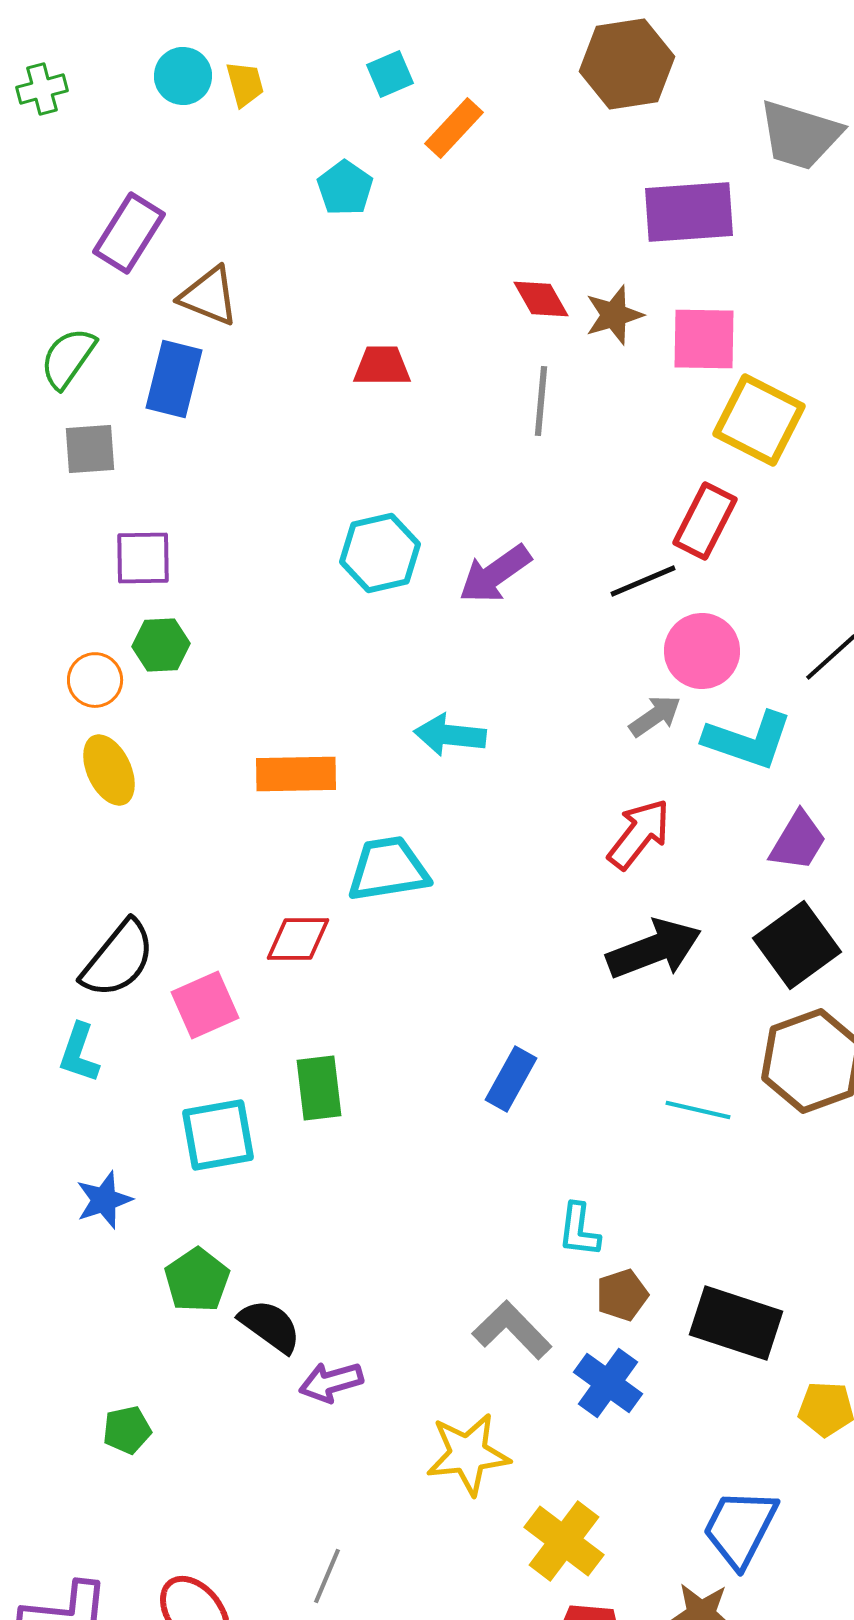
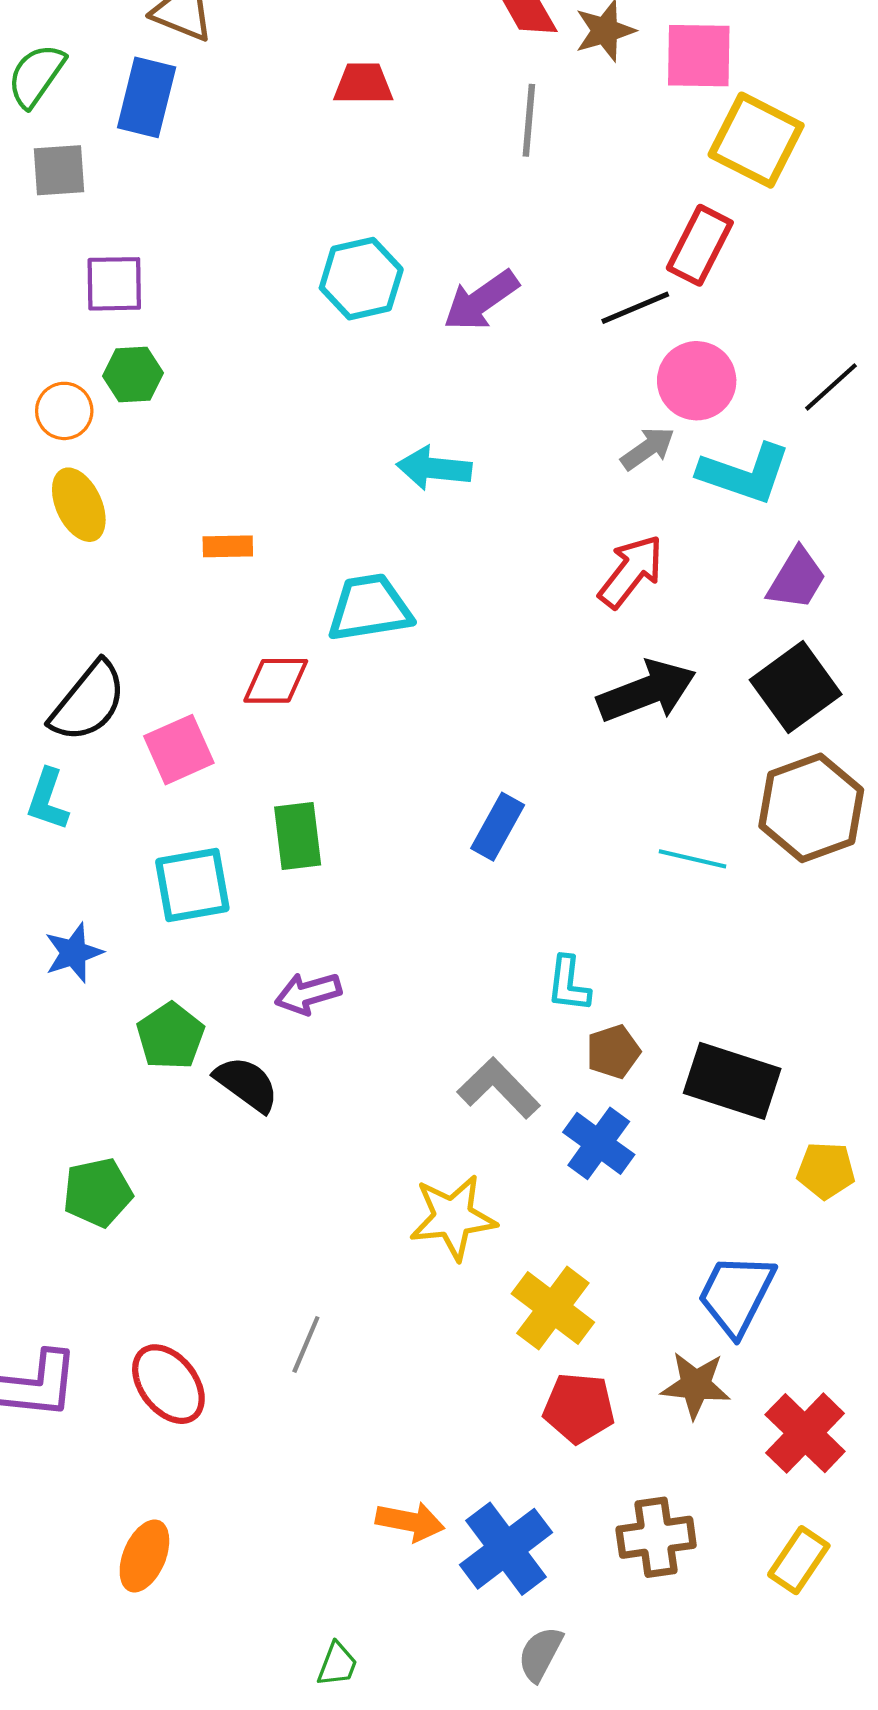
orange rectangle: (296, 774) -> (228, 546), moved, size x0.6
purple arrow: (331, 1382) -> (308, 993), moved
green pentagon: (127, 1430) -> (98, 1192), size x1.4

